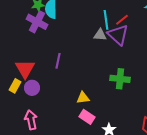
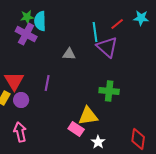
red line: (122, 20) -> (117, 24), moved
gray triangle: (100, 35) -> (69, 54), moved
purple line: (58, 61) -> (47, 83), moved
yellow triangle: (83, 98) -> (88, 116), moved, size x1.5

